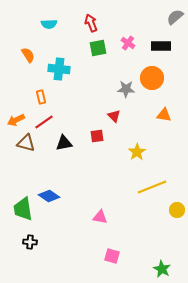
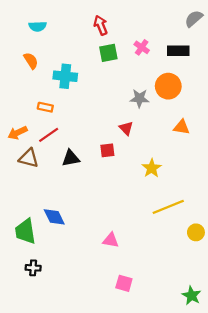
cyan semicircle: (49, 24) -> (38, 26), moved
orange rectangle: (41, 97) -> (45, 107), turned -64
blue diamond: (49, 196) -> (54, 217), turned 30
green star: (162, 269) -> (192, 296), moved

